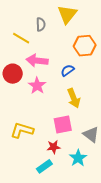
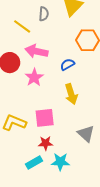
pink square: (63, 125) -> (45, 118), moved
cyan star: (78, 158) -> (60, 162), moved, turned 30

